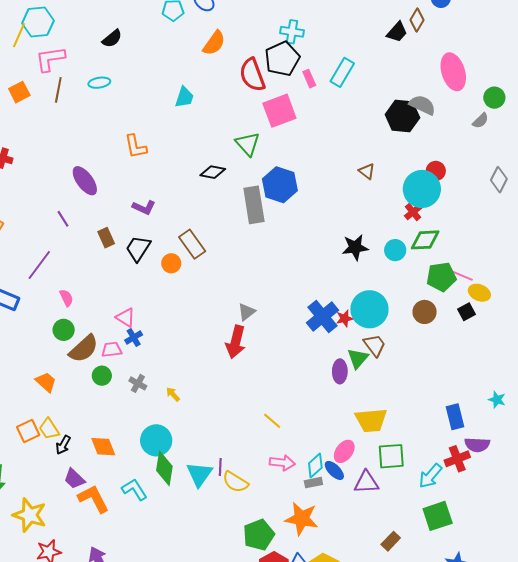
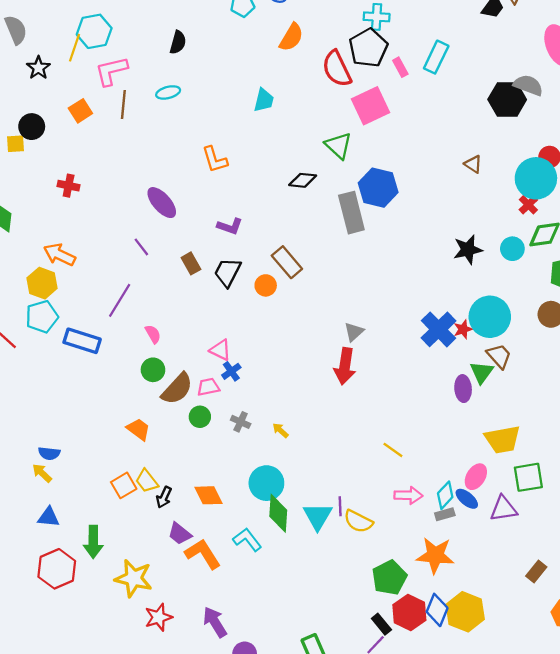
black semicircle: (112, 39) -> (178, 42), turned -30

